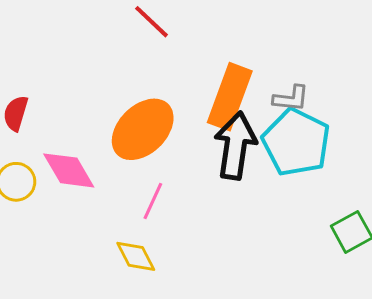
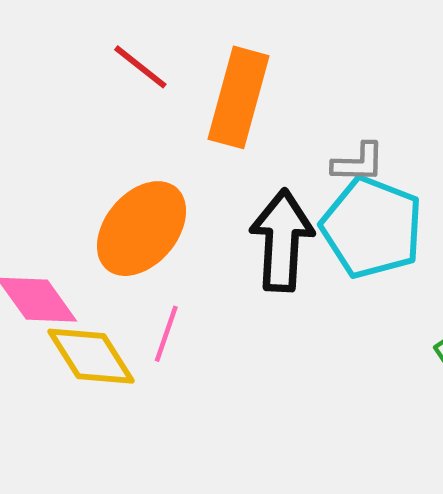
orange rectangle: (230, 97) -> (239, 97), moved
yellow diamond: (136, 256) -> (91, 356), moved, size x1.4

